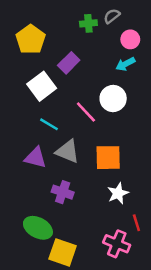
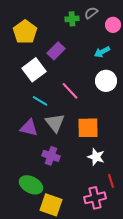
pink circle: (130, 39) -> (113, 25), moved
white circle: (113, 98) -> (106, 81), moved
gray triangle: (67, 151) -> (55, 123), turned 30
white star: (118, 193) -> (96, 157), turned -30
pink cross: (117, 244) -> (95, 198), turned -35

